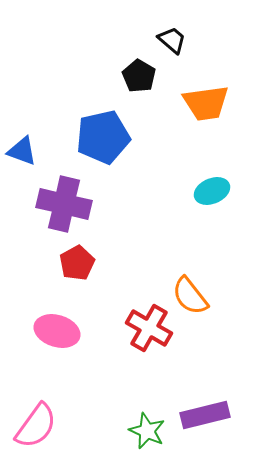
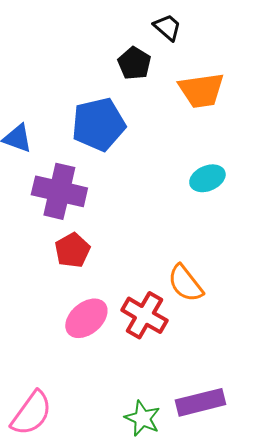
pink ellipse: (57, 331) -> (86, 318), moved, turned -57

